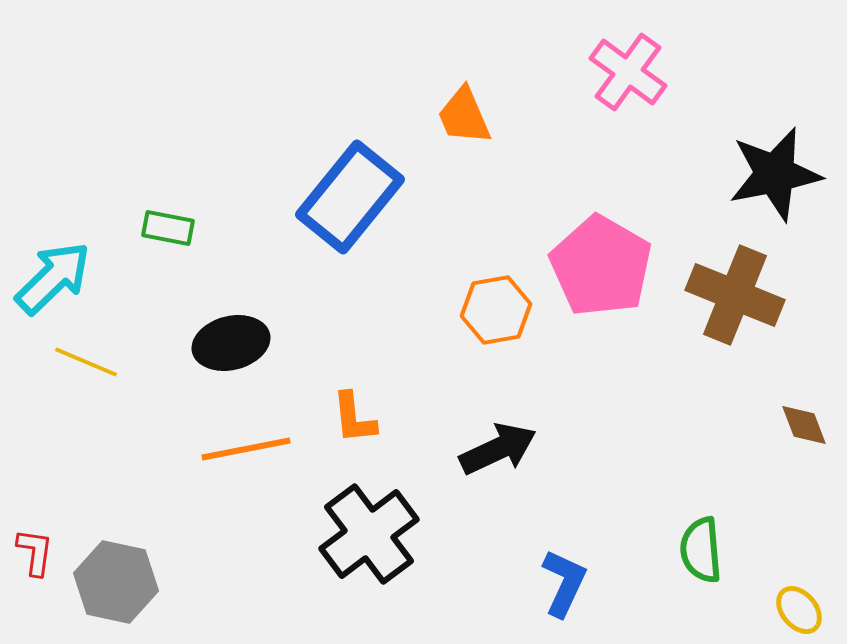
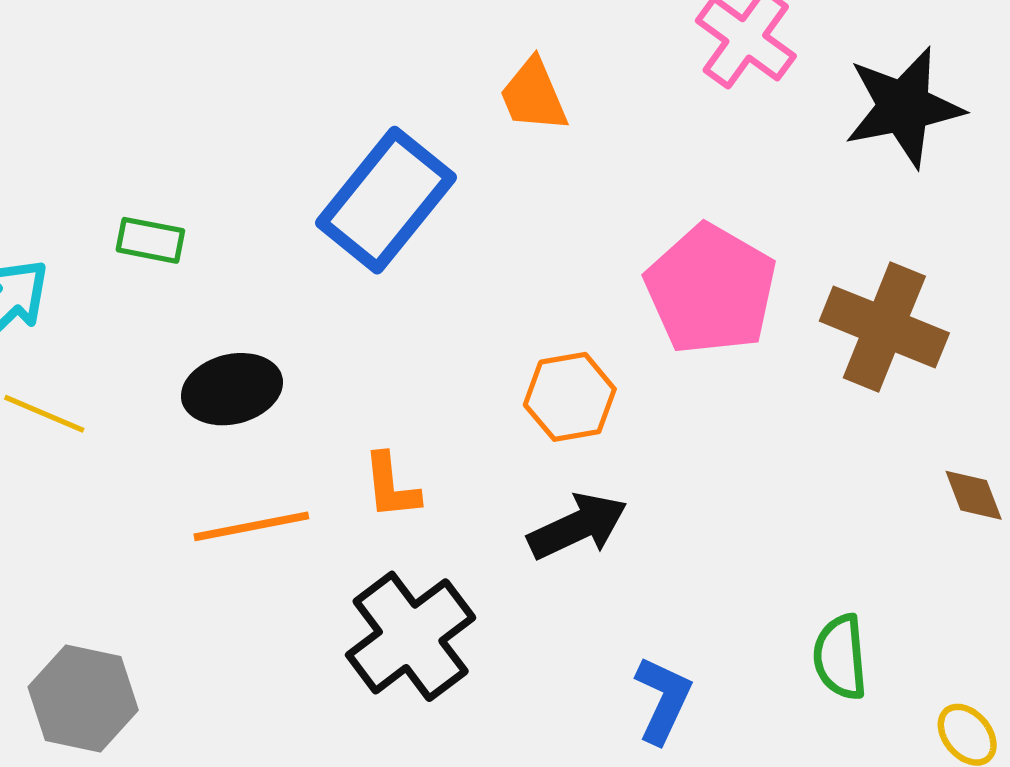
black star: (775, 174) -> (904, 107), moved
orange hexagon: (496, 310) -> (570, 397), moved

